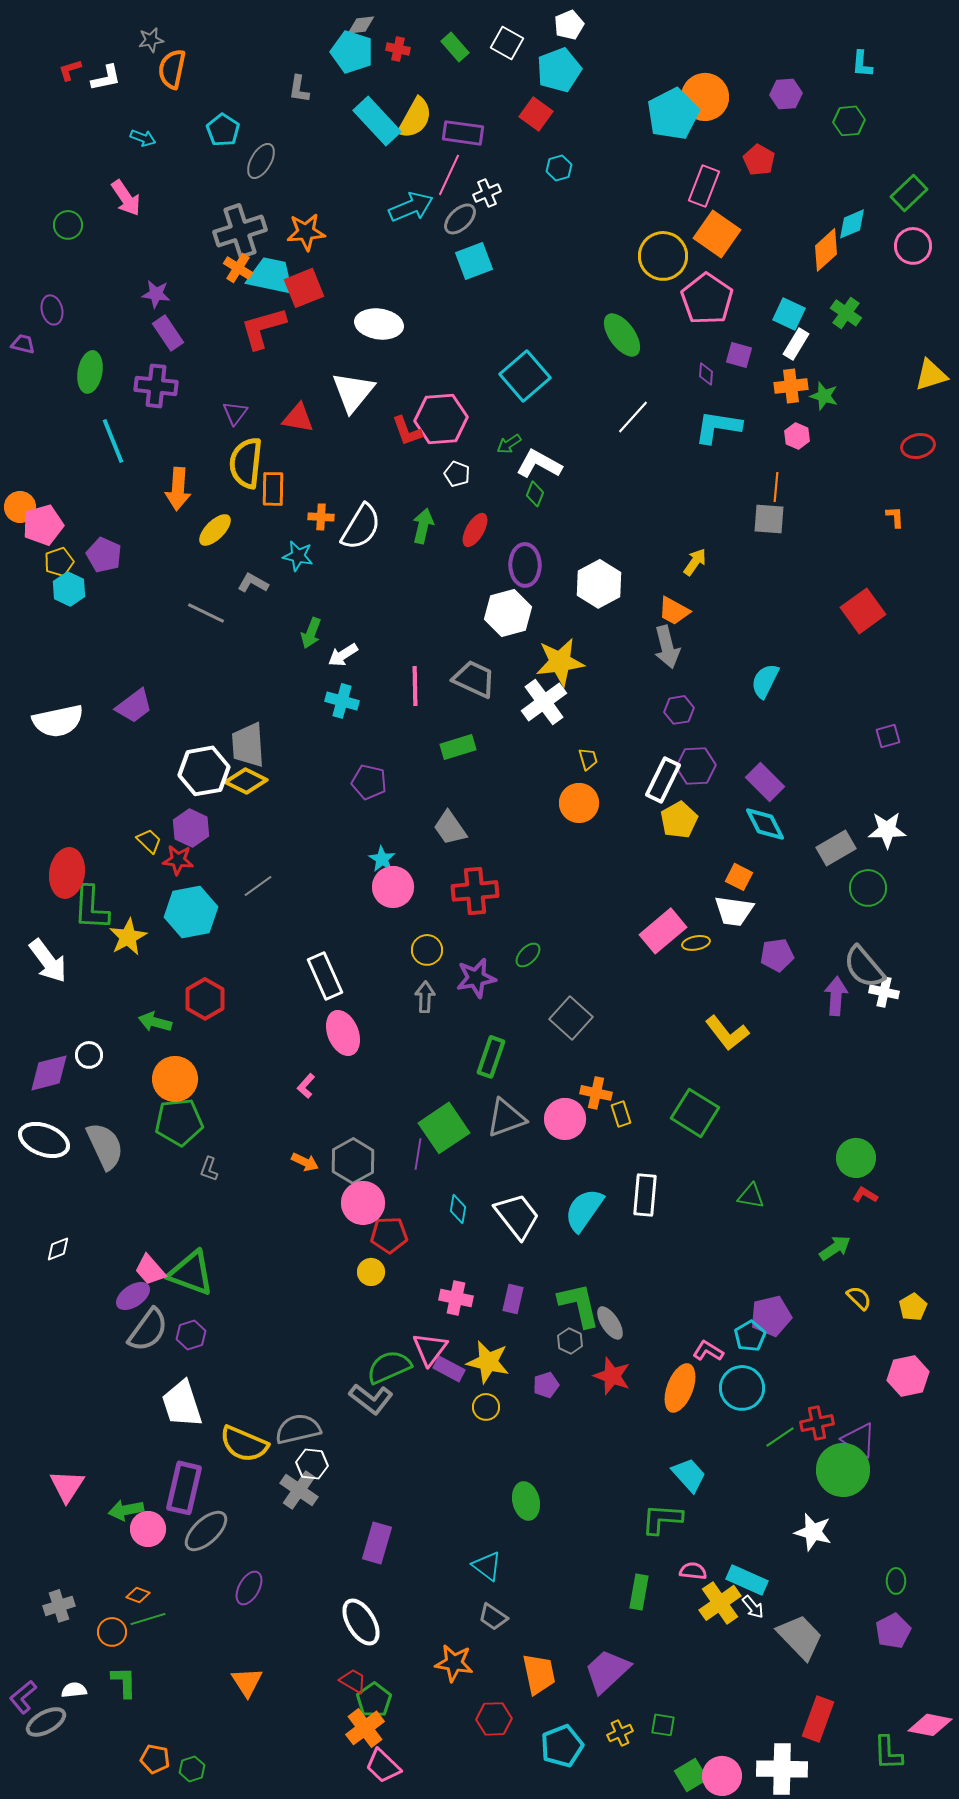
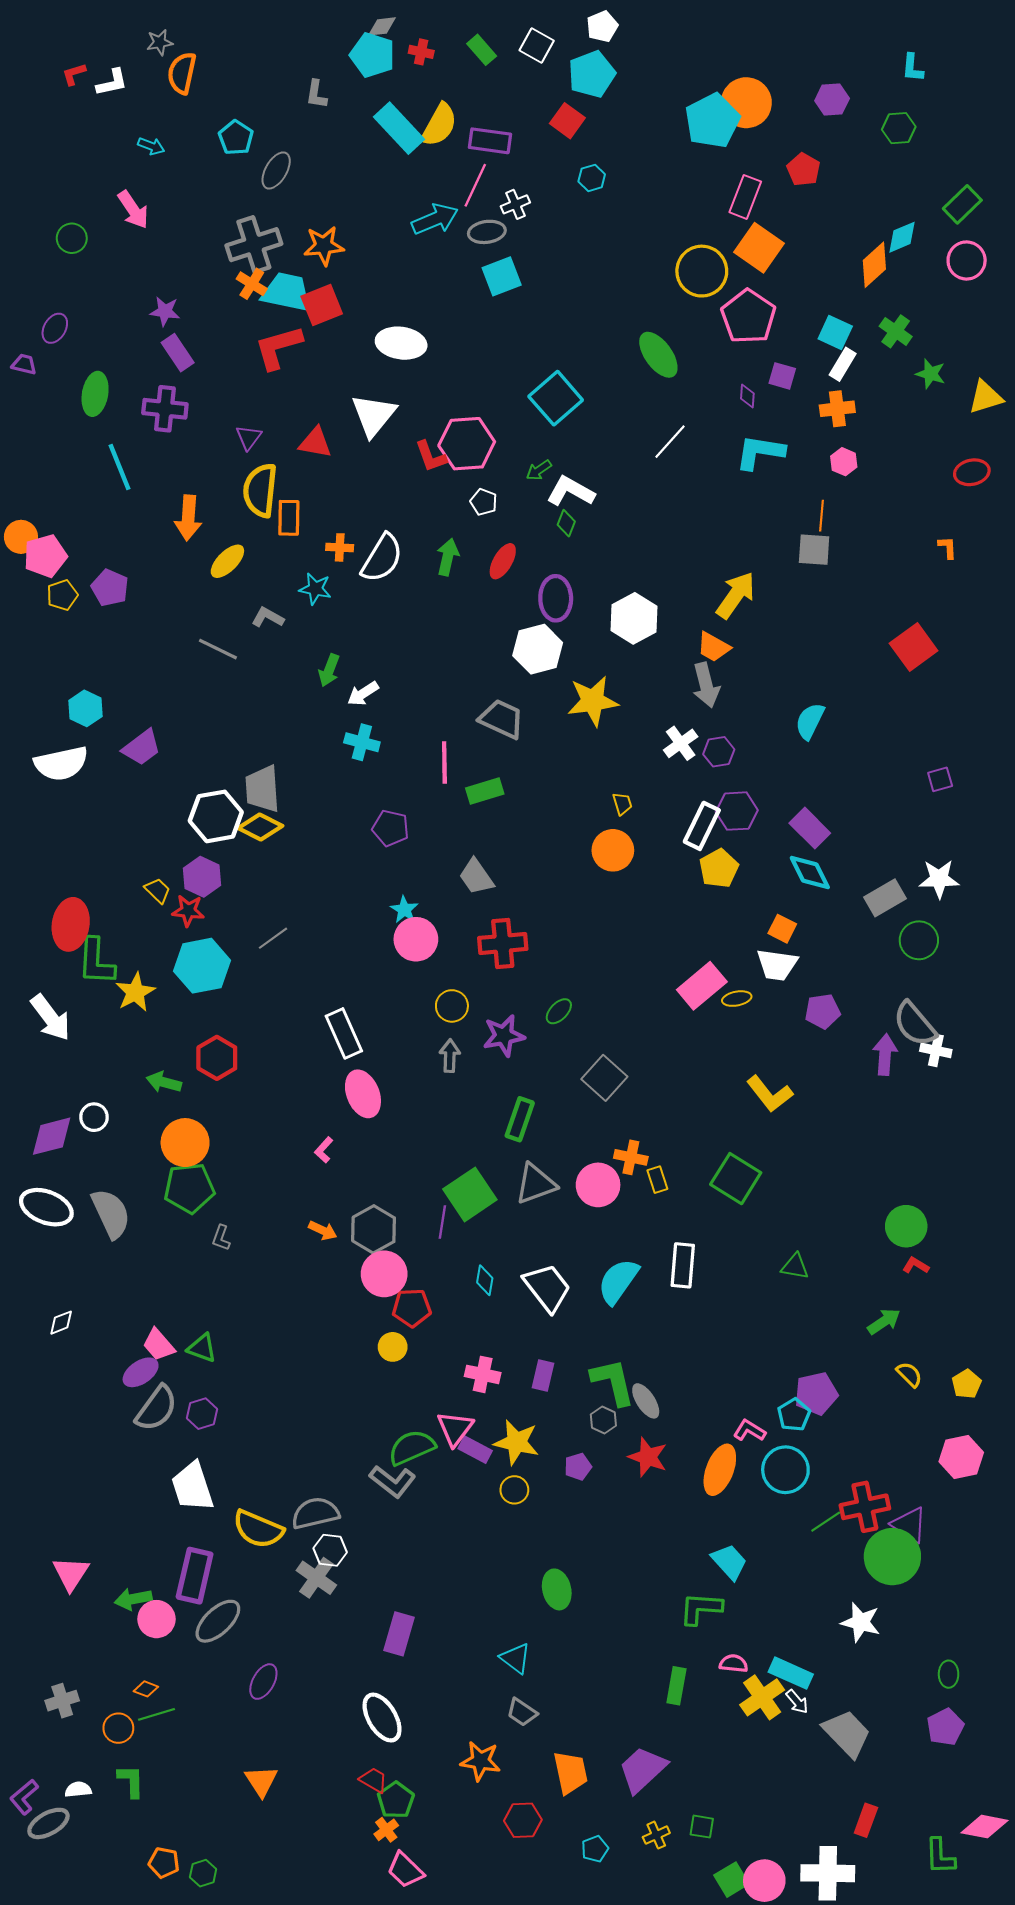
gray ellipse: (460, 219) -> (487, 232), turned 36
purple ellipse: (52, 310) -> (55, 328), turned 44
green star: (824, 396) -> (931, 374), moved
yellow arrow: (695, 562) -> (736, 595), size x1.6
cyan hexagon: (69, 589) -> (86, 708), moved
pink line: (415, 686) -> (444, 762), moved
white cross: (544, 702) -> (681, 743), moved, size x0.7
green triangle: (191, 1273) -> (202, 1348), size x0.6
red cross: (817, 1423) -> (865, 1507), size x1.4
red rectangle: (818, 1719) -> (866, 1820), size x0.7
orange cross: (365, 1728) -> (386, 1830), size x0.6
cyan pentagon: (562, 1746) -> (595, 1849), size x0.6

